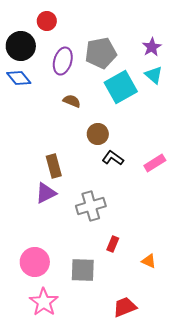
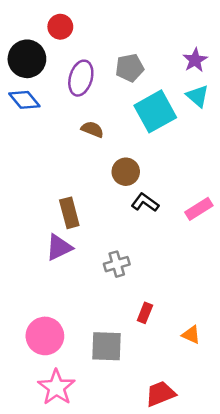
gray pentagon: (101, 53) -> (130, 68), size x0.7
gray cross: (91, 206) -> (117, 264), size x0.7

